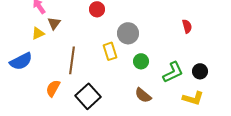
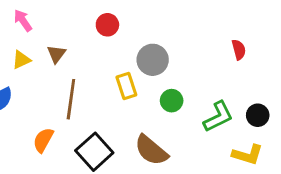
brown triangle: (54, 23) -> (56, 54), moved
brown semicircle: (143, 95) -> (151, 150), moved, size x1.4

